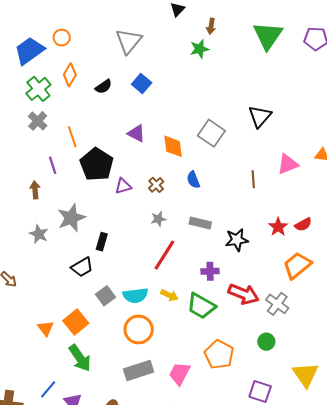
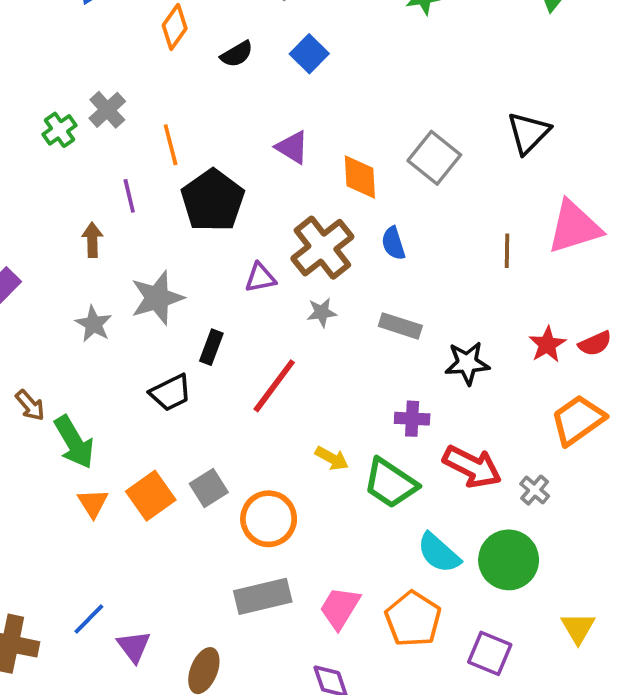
green cross: (38, 89) -> (60, 130), moved, size x0.7
pink triangle: (288, 164) -> (574, 227), size x1.4
brown cross: (156, 185) -> (322, 248), size x2.0
purple triangle: (123, 186) -> (260, 278), moved
red line: (164, 255) -> (274, 386), moved
cyan semicircle: (135, 295) -> (439, 553), moved, turned 45
gray square: (105, 296) -> (209, 488), moved
gray cross: (277, 304) -> (535, 490), size x0.7
green circle: (266, 342) -> (509, 560), size x1.8
orange pentagon: (219, 354) -> (413, 619), moved
green arrow: (80, 358) -> (74, 442), moved
yellow triangle: (306, 375) -> (578, 628), size x0.7

